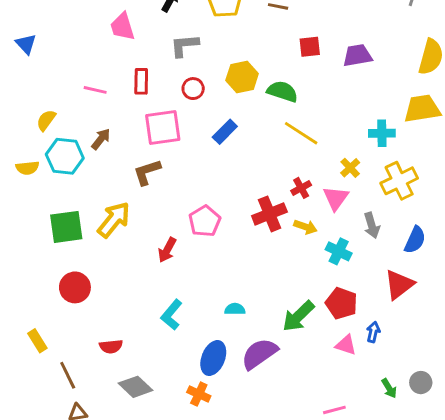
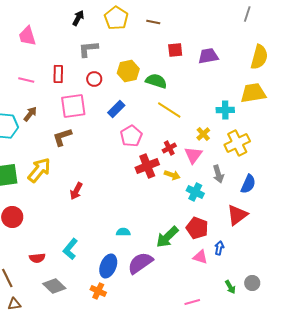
pink trapezoid: (122, 27) -> (27, 36), moved
pink pentagon: (205, 221) -> (131, 136), moved
cyan L-shape: (171, 315) -> (70, 249), moved

